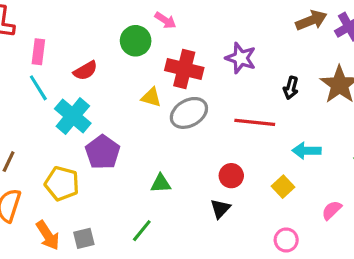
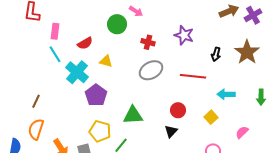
red cross: (184, 69) -> (148, 42), size x0.6
yellow triangle: (151, 97) -> (106, 61), moved
yellow pentagon: (62, 184) -> (100, 131), moved
green triangle: (161, 184) -> (133, 115), size x1.5

